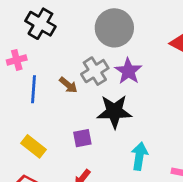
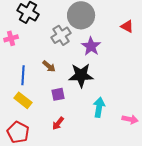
gray cross: (95, 71) -> (61, 35), moved
brown arrow: (68, 85) -> (49, 66), moved
blue line: (33, 89) -> (23, 75), moved

